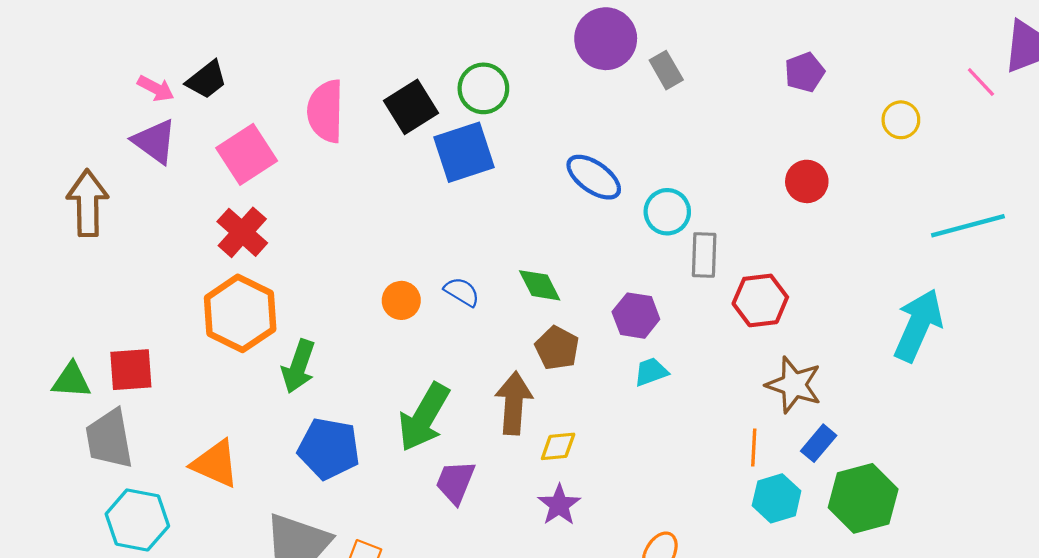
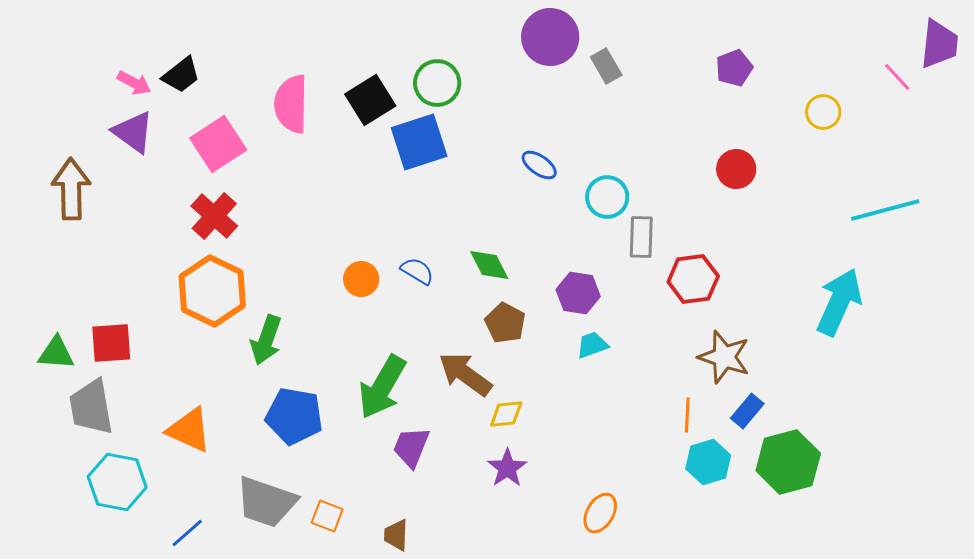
blue ellipse: (594, 177) -> (539, 165), size x0.7
brown arrow: (514, 403) -> (465, 374), turned -58

